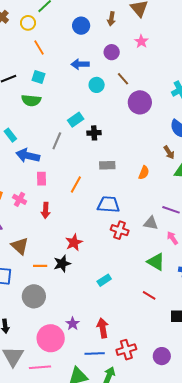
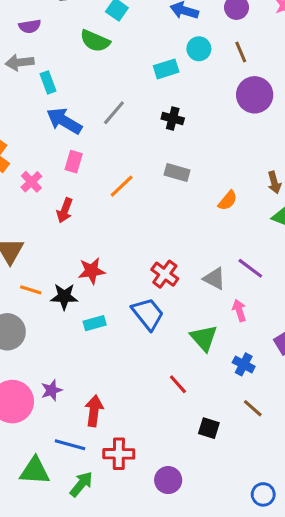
cyan rectangle: (76, 120) -> (166, 69), moved
blue trapezoid: (108, 205) -> (148, 314), moved, turned 30
cyan rectangle: (104, 280) -> (95, 323), moved

